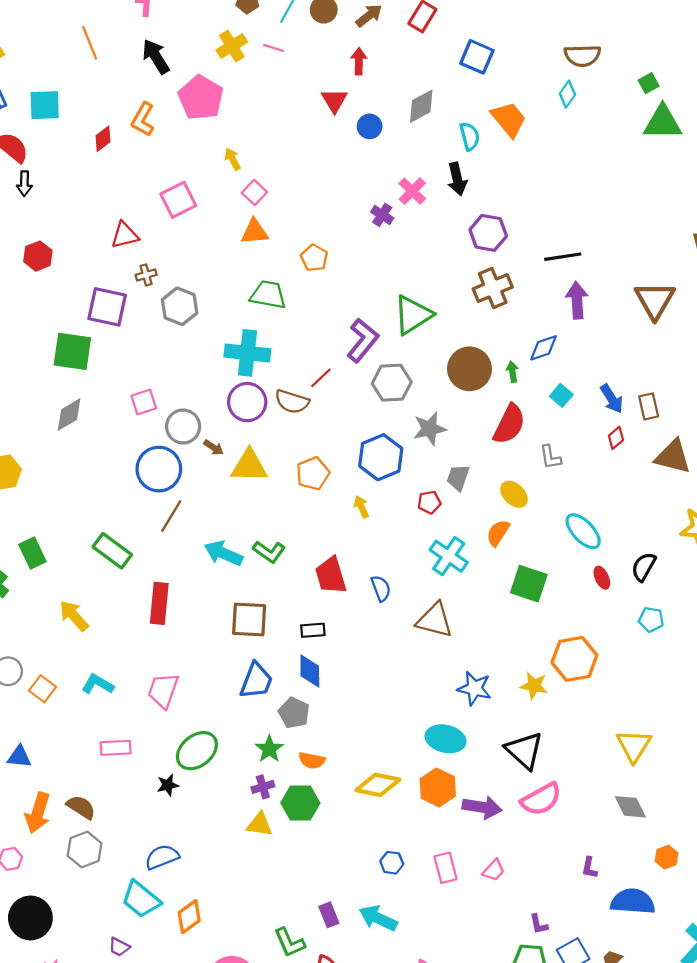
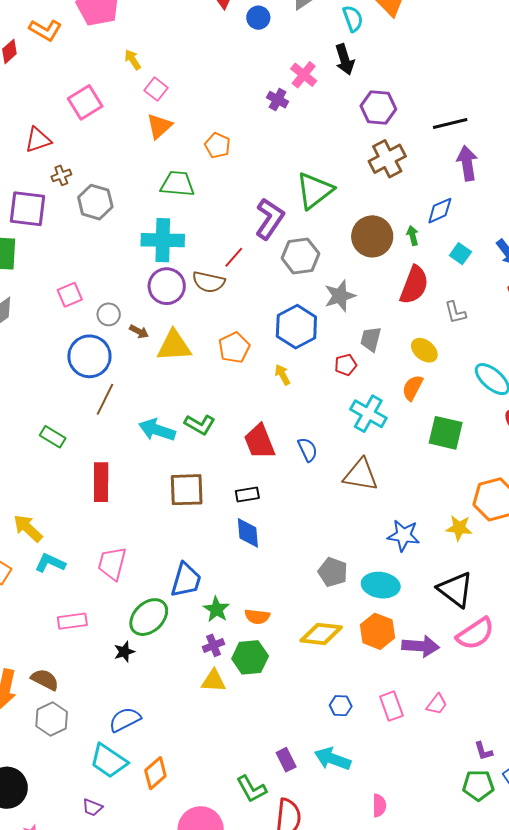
orange L-shape: (143, 119) -> (45, 30), turned -84
orange triangle: (255, 232) -> (159, 126), turned -32
gray circle: (183, 427) -> (109, 314), size x0.7
green rectangle: (112, 551) -> (53, 437), size x0.7
yellow arrow: (74, 616) -> (28, 528), moved
blue trapezoid: (256, 681) -> (186, 580), moved
gray pentagon: (294, 713) -> (333, 572), moved

